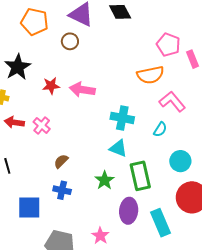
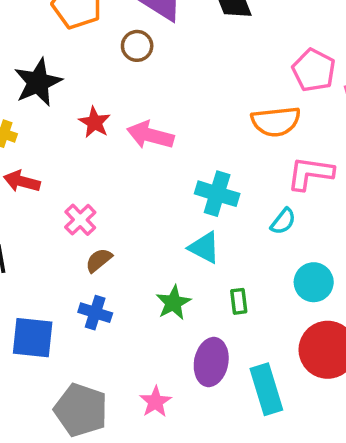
red star: (51, 86) -> (95, 122), turned 30
pink L-shape: (172, 102) -> (310, 173), turned -48
pink cross: (42, 125) -> (80, 220), moved
green rectangle: (140, 176) -> (239, 301), size x0.5

